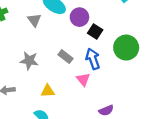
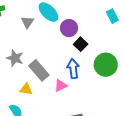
gray rectangle: (65, 57) -> (39, 70), moved, size x1.5
pink triangle: (83, 79) -> (61, 86), turned 32

